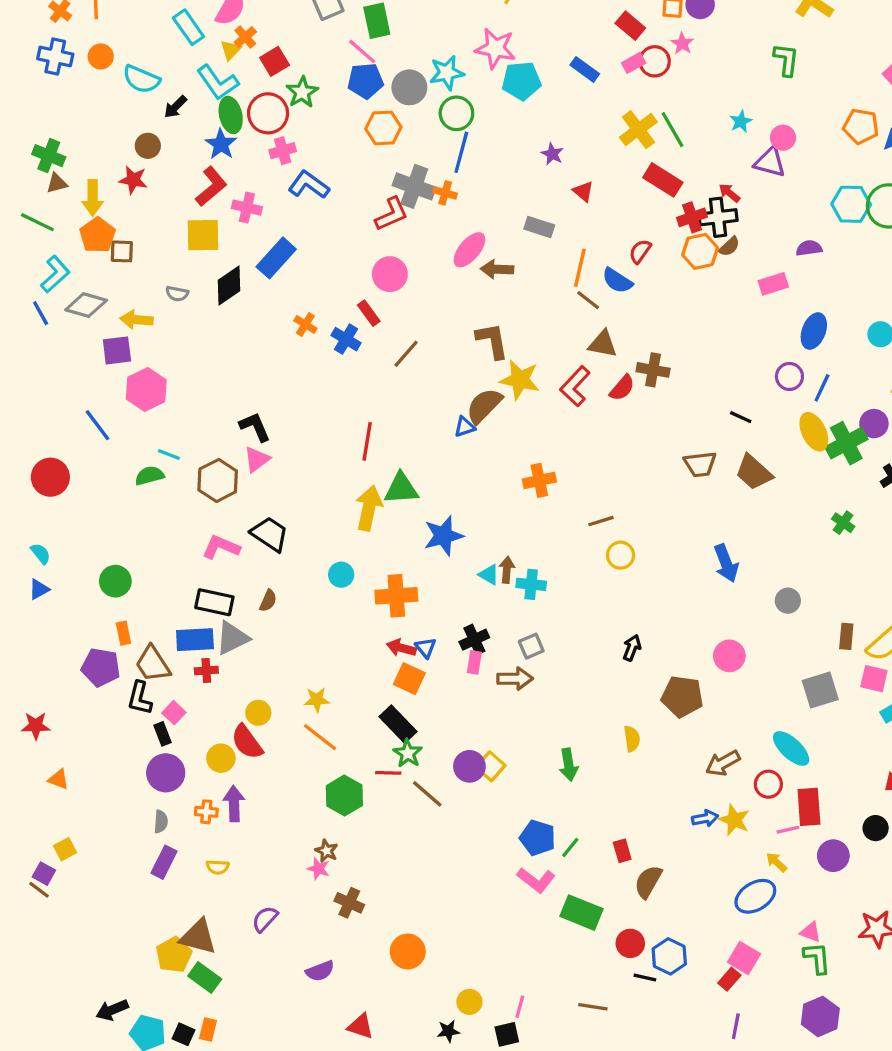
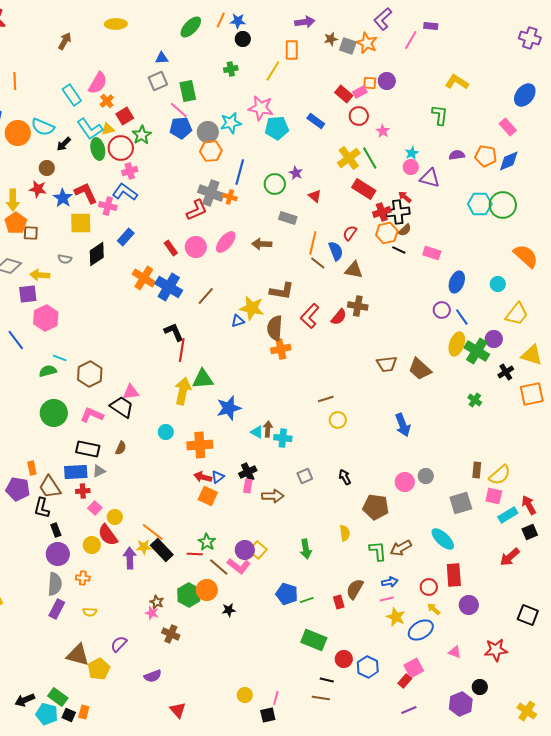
pink star: (682, 43) -> (383, 131), moved
yellow triangle: (231, 50) -> (108, 129), moved, turned 32
orange circle: (101, 56) -> (18, 133), moved, size x1.6
pink rectangle: (634, 63) -> (360, 92), moved
green circle: (456, 113) -> (275, 184), moved
orange hexagon: (383, 128) -> (211, 151), moved
pink circle: (783, 138) -> (411, 167), moved
blue star: (221, 144) -> (63, 198), moved
blue L-shape: (309, 185) -> (125, 192), moved
red L-shape: (211, 186) -> (86, 193), turned -75
purple semicircle: (809, 248) -> (457, 155), moved
pink ellipse: (469, 250) -> (226, 242), moved
blue rectangle: (276, 258) -> (126, 237), size x0.7
blue semicircle: (617, 281) -> (336, 251), turned -144
pink rectangle: (773, 284) -> (432, 253), turned 36
red rectangle: (369, 313) -> (171, 248), moved
orange cross: (305, 324) -> (144, 278), size x1.6
blue cross: (346, 339) -> (169, 287), size x1.5
brown L-shape: (492, 341) -> (282, 291), moved, turned 110
brown triangle: (603, 344) -> (354, 270), moved
yellow star: (520, 380) -> (252, 308), moved
blue line: (822, 388) -> (462, 317), turned -60
brown semicircle: (484, 406) -> (275, 328), moved, turned -40
black line: (741, 417) -> (399, 250), moved
black L-shape: (255, 427) -> (174, 332), moved
blue triangle: (465, 427) -> (238, 321), moved
yellow ellipse: (814, 432) -> (457, 344), turned 45
green cross: (846, 443) -> (477, 351), turned -30
pink triangle: (257, 459) -> (131, 392), moved, turned 30
orange cross: (539, 480) -> (281, 349), moved
green circle: (115, 581) -> (54, 413), moved, size x1.4
gray circle: (788, 601) -> (426, 476), moved
gray triangle: (232, 638) -> (99, 471), size x0.6
gray square: (531, 646) -> (305, 476), moved
blue triangle: (426, 648) -> (218, 477), turned 32
black arrow: (632, 648) -> (345, 477), turned -49
yellow star: (317, 700) -> (144, 547), moved
pink square: (174, 713) -> (95, 508), moved
black rectangle: (398, 724) -> (162, 550), moved
red circle: (768, 784) -> (429, 587), moved
green hexagon: (344, 796) -> (189, 595), moved
purple arrow: (234, 804) -> (130, 558), moved
yellow star: (734, 820) -> (396, 617), moved
gray semicircle: (161, 822) -> (55, 584), size x1.6
black circle: (876, 828) -> (480, 687), moved
pink line: (788, 830) -> (387, 599), moved
green line: (570, 848) -> (307, 600), turned 32
pink L-shape: (536, 880) -> (239, 566), moved
brown semicircle: (648, 882) -> (355, 589), moved
orange circle: (408, 952) -> (207, 590), moved
yellow pentagon: (174, 955) -> (99, 669), moved
pink square: (744, 958) -> (414, 668), turned 30
green L-shape: (817, 958) -> (378, 551), moved
green rectangle: (205, 978) -> (58, 697), moved
black line: (645, 978) -> (327, 680), moved
red triangle: (361, 1026) -> (178, 710), turned 30
purple line: (736, 1026) -> (409, 710), turned 56
black star: (448, 1031) -> (229, 610), moved

